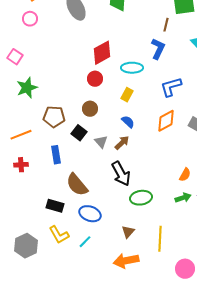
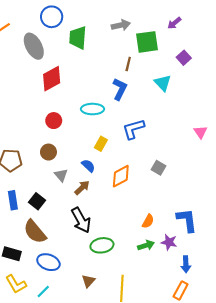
red diamond: (102, 53) -> (52, 79), moved
yellow rectangle: (127, 95) -> (101, 144), moved
orange diamond: (166, 121) -> (121, 176), moved
black square: (79, 133) -> (37, 201), moved
gray triangle: (101, 142) -> (61, 175), moved

